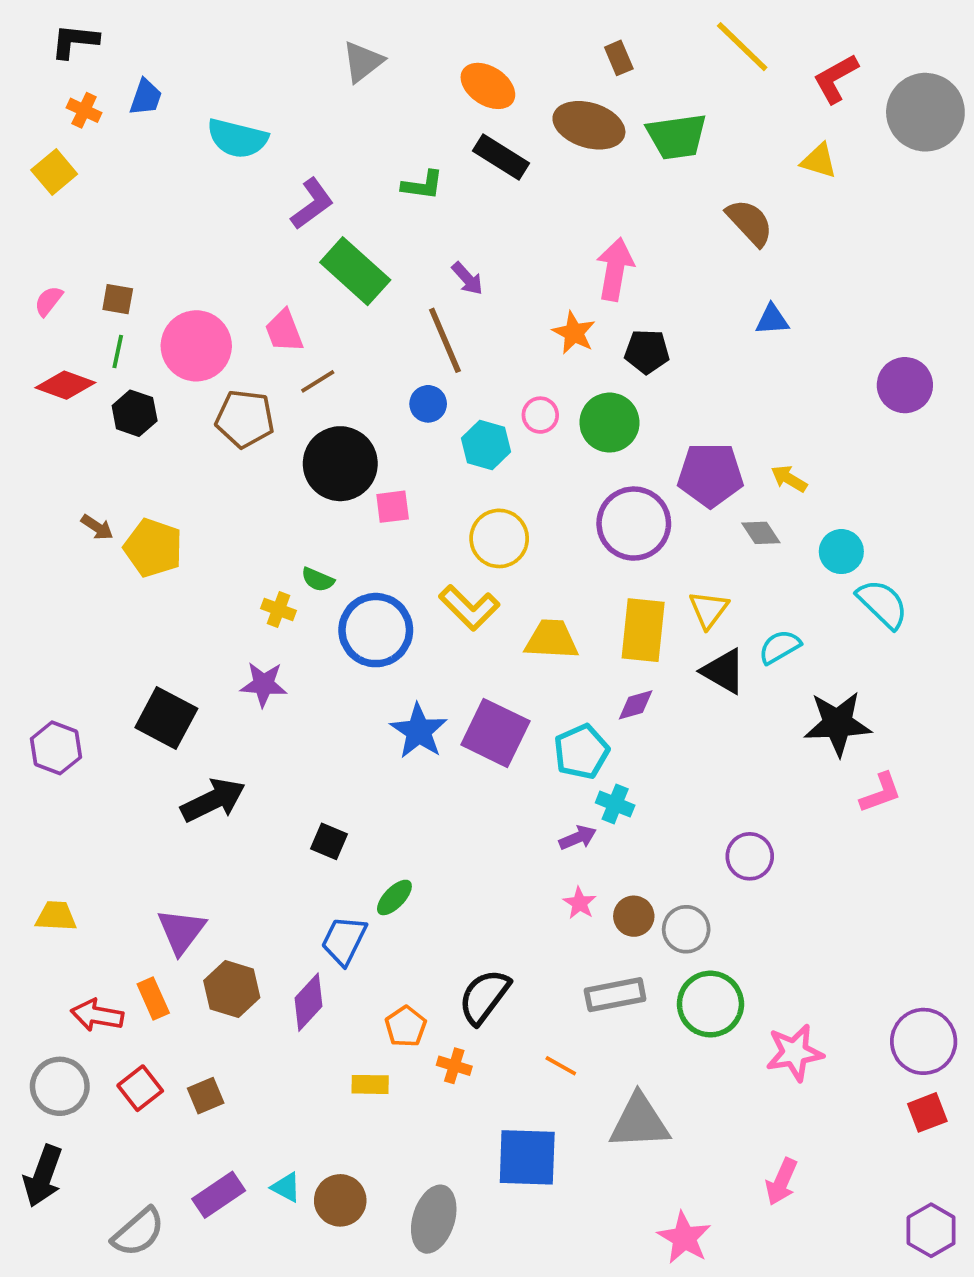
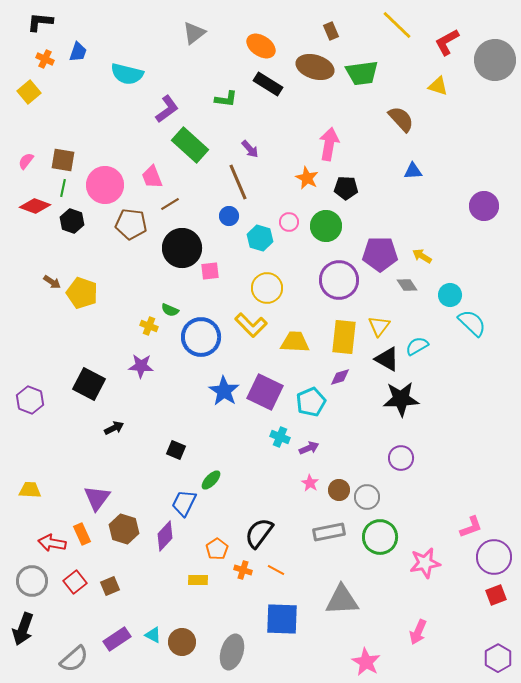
brown square: (118, 299) -> (63, 160), size x1.4
black star: (838, 724) -> (401, 399), moved
pink L-shape: (881, 793) -> (471, 527), moved
black arrow: (213, 800) -> (114, 428), size x0.6
cyan cross: (615, 804) -> (280, 437), moved
orange line: (561, 1066) -> (276, 570), moved

